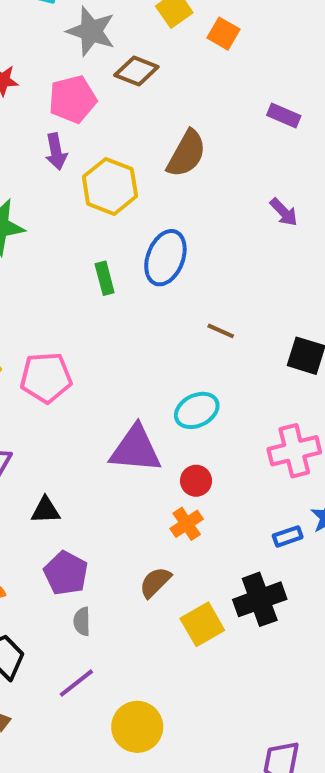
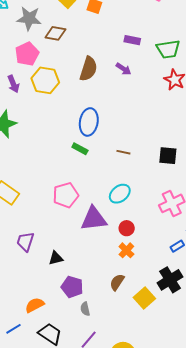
purple arrow: (56, 152) -> (13, 84), moved
yellow hexagon: (110, 186) -> (45, 80), moved
purple arrow: (284, 212) -> (124, 69), moved
green rectangle: (105, 278) -> (80, 149), moved, turned -35
pink pentagon: (46, 378) -> (66, 195), moved

